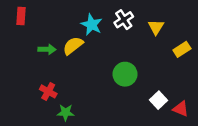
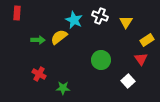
white cross: (124, 20) -> (100, 16), turned -35
red triangle: (181, 109) -> (141, 59), moved, turned 32
green star: (66, 113) -> (63, 88), moved

